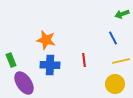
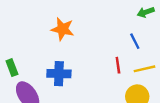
orange star: (46, 40) -> (63, 29), moved
red line: (84, 60) -> (118, 65), moved

